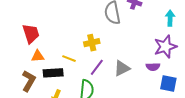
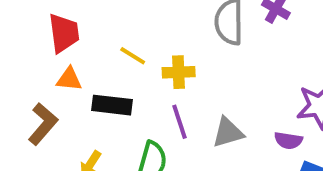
yellow line: (69, 59) -> (133, 56), moved
purple line: (97, 67) -> (180, 122), turned -66
black rectangle: (53, 73) -> (112, 105), moved

